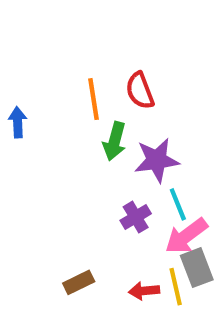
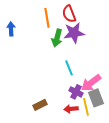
purple star: (157, 160) -> (74, 33), moved
cyan line: (178, 204) -> (69, 68), moved
purple cross: (136, 217) -> (76, 92), moved, turned -32

